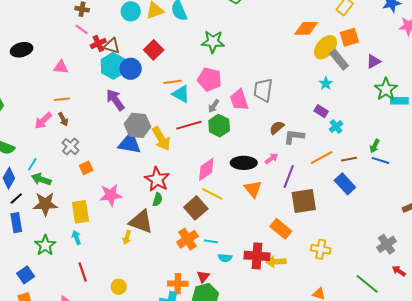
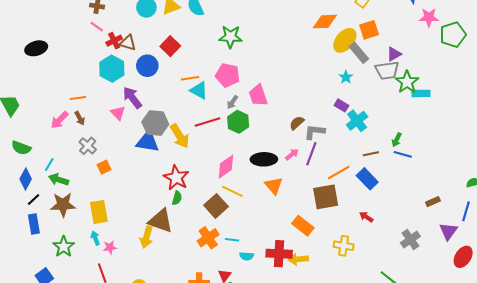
cyan hexagon: (113, 66) -> (112, 69), moved
pink triangle: (61, 67) -> (118, 113), moved, turned 42
gray trapezoid: (263, 90) -> (387, 70), moved, turned -105
cyan cross: (336, 126) -> (357, 121), size x1.5
orange line: (322, 157) -> (339, 173), moved
purple line: (289, 177) -> (311, 154), moved
pink star: (111, 195) -> (110, 247), moved, size x0.6
yellow arrow: (127, 237) -> (146, 237), size x1.5
red arrow: (399, 271) -> (366, 217), moved

